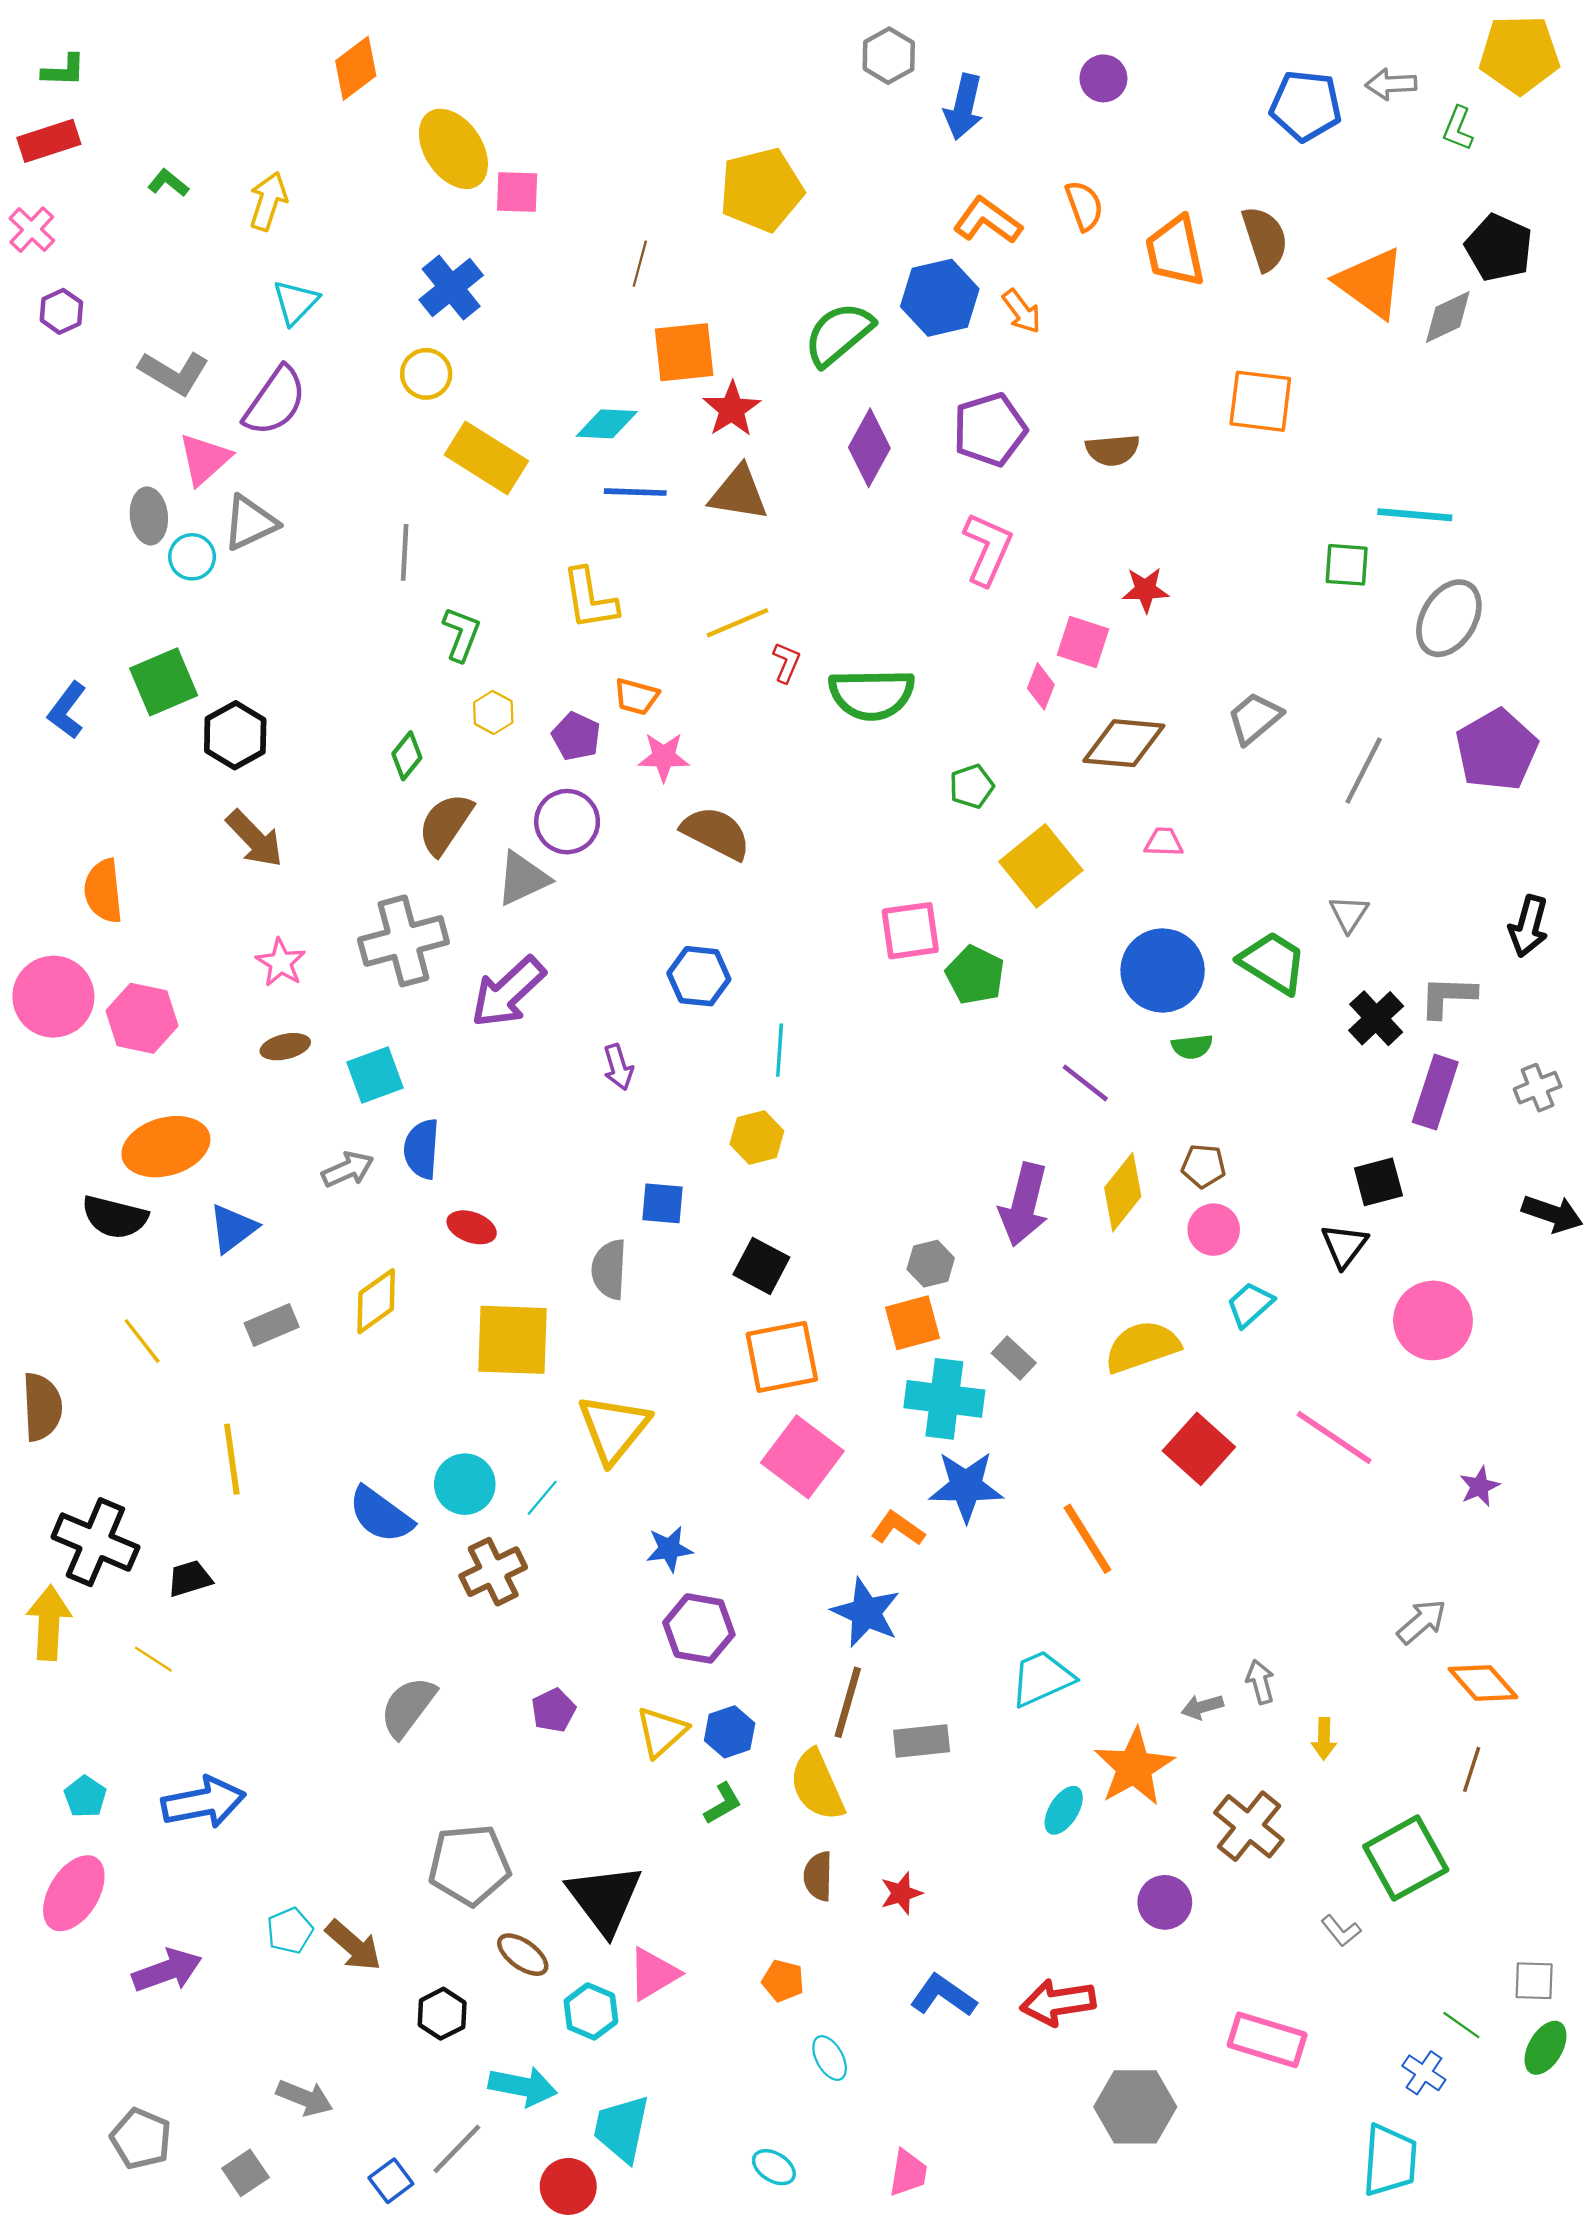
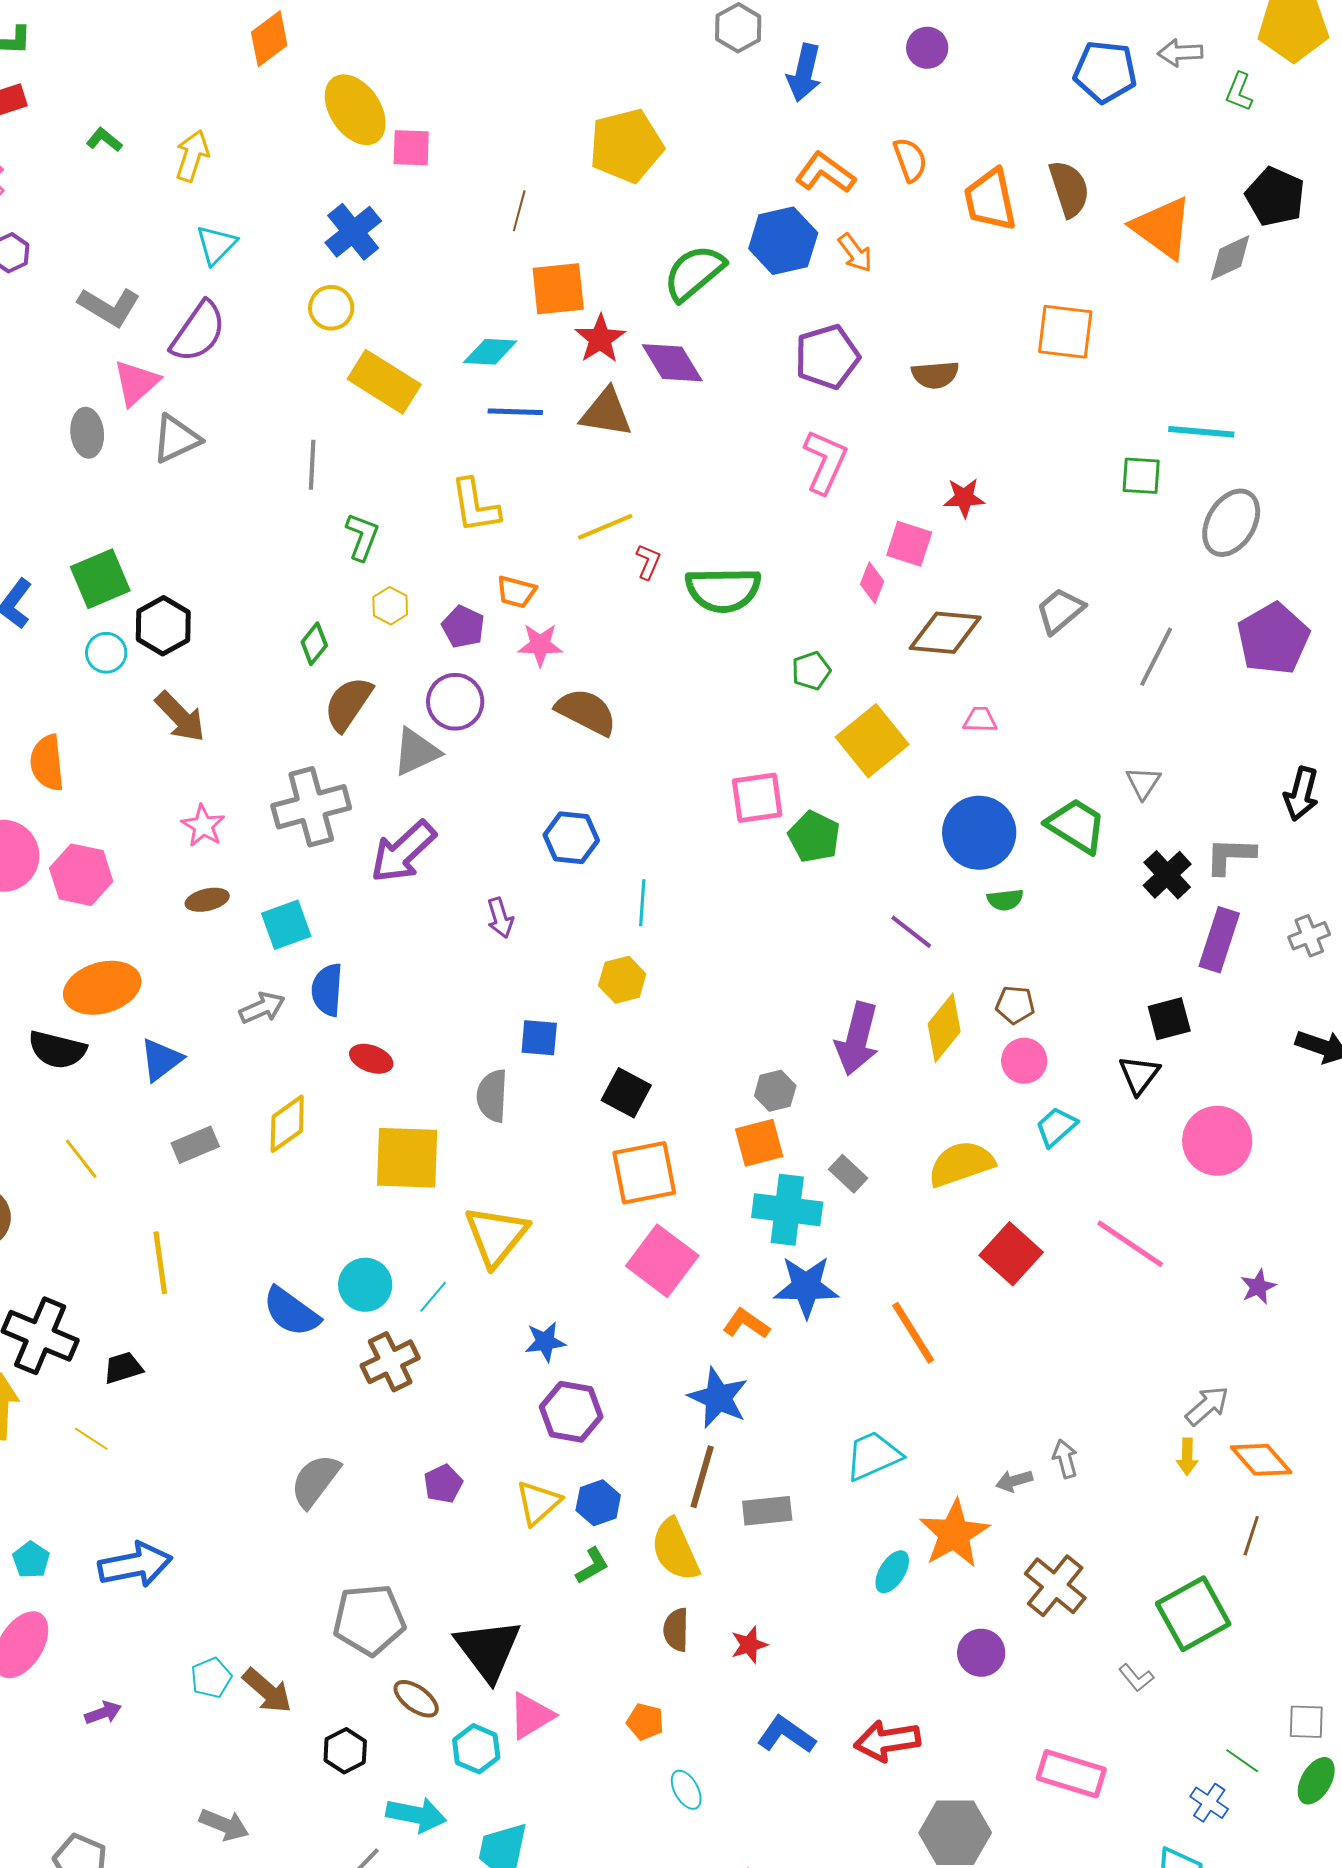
purple diamond: (869, 448) -> (672, 363), moved, turned -60
cyan circle: (192, 557) -> (106, 653), moved
yellow arrow: (1324, 1739) -> (1187, 1457), moved
purple arrow: (167, 1971) -> (103, 1713), size x0.6

